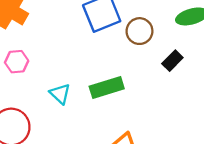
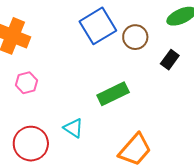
cyan triangle: (60, 94) -> (73, 128), moved

